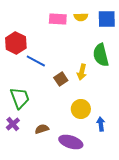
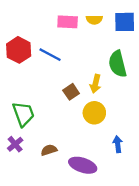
blue line: (36, 61) -> (50, 55), moved
yellow circle: (81, 109) -> (94, 113), moved

